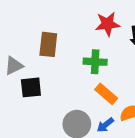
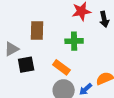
orange rectangle: (106, 94) -> (61, 67), moved

